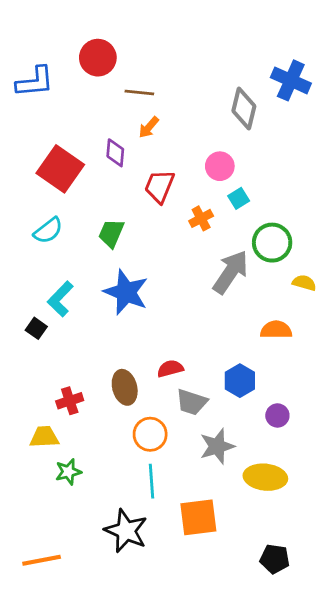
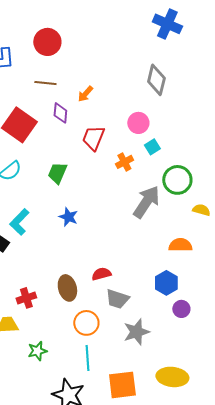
blue cross: (291, 80) -> (167, 24), moved
brown line: (139, 92) -> (45, 83), moved
blue star: (126, 292) -> (68, 217), size x0.6
blue hexagon: (240, 381) -> (166, 283), moved
green star: (68, 472) -> (37, 351), moved
yellow ellipse: (265, 477) -> (172, 377), moved

